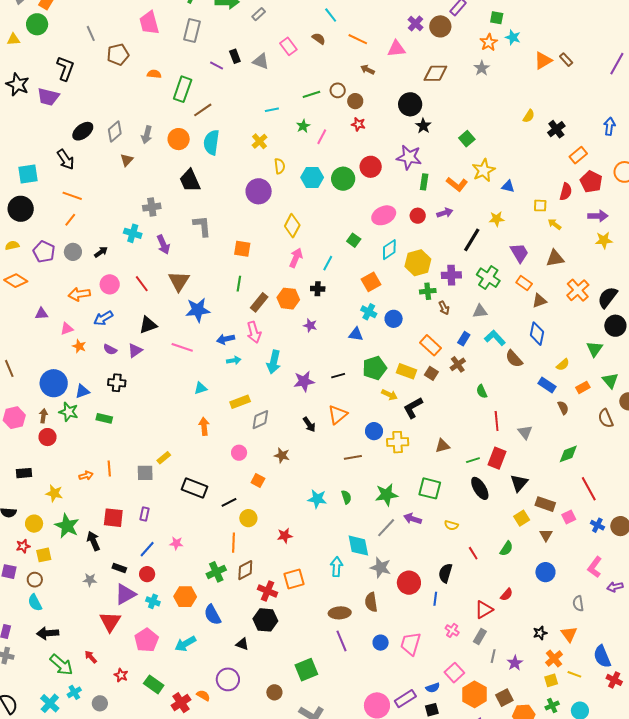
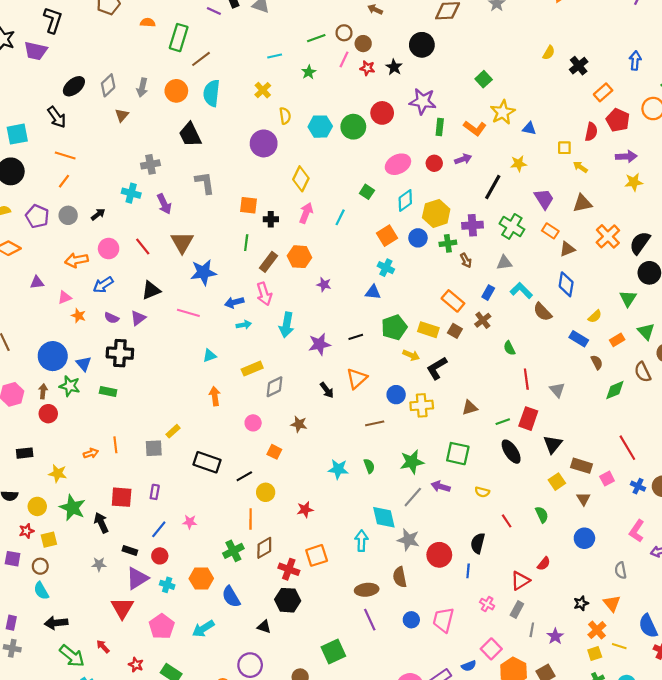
black star: (423, 126) -> (394, 67), moved
pink line: (322, 137) -> (344, 59), moved
black cross: (318, 289) -> (271, 219), moved
blue circle: (394, 319) -> (418, 238), moved
black cross: (117, 383) -> (120, 353), size x1.4
blue triangle: (82, 391) -> (84, 364), turned -49
green diamond: (568, 454) -> (615, 390), moved
green semicircle: (506, 549) -> (542, 515), turned -56

